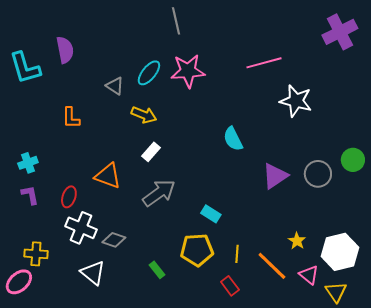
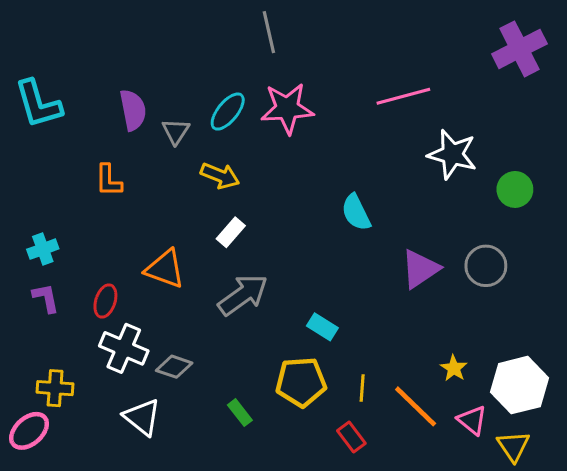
purple semicircle: (65, 50) -> (133, 110), moved
gray triangle: (115, 86) -> (176, 131), turned 30
green circle: (353, 160) -> (515, 189), moved

